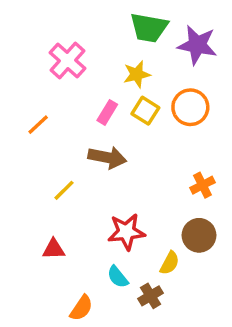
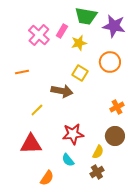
yellow square: (145, 111) -> (80, 73), moved
pink rectangle: (107, 112) -> (62, 31), moved
orange line: (38, 125) -> (22, 72), turned 32
red triangle: (54, 249) -> (31, 144), size x1.6
brown cross: (151, 296) -> (97, 172), moved

